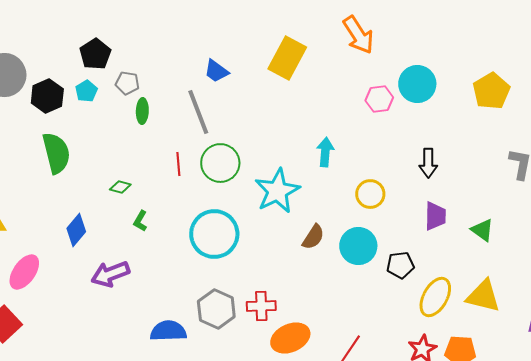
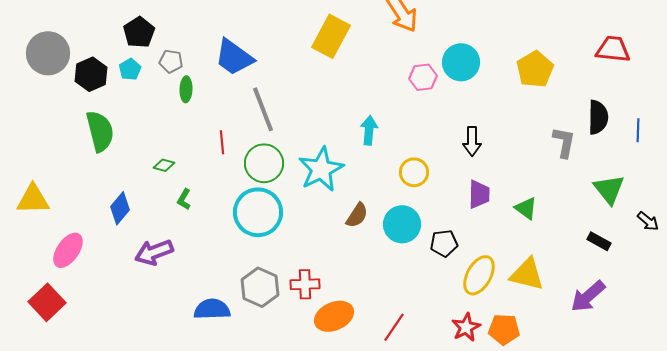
blue trapezoid: (216, 71) -> (234, 57), moved, size x1.6
gray line: (198, 112) -> (263, 109), moved
green circle: (220, 163) -> (264, 163), moved

